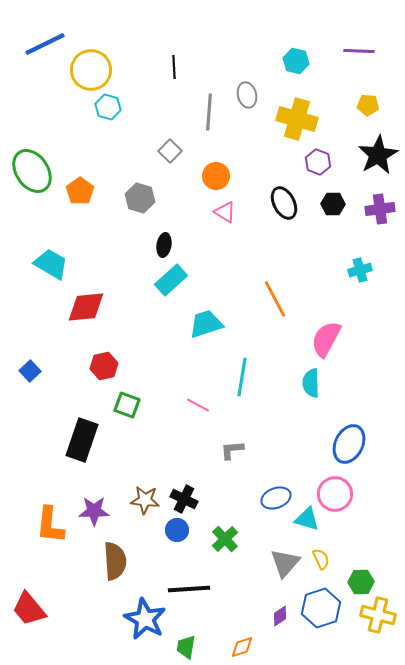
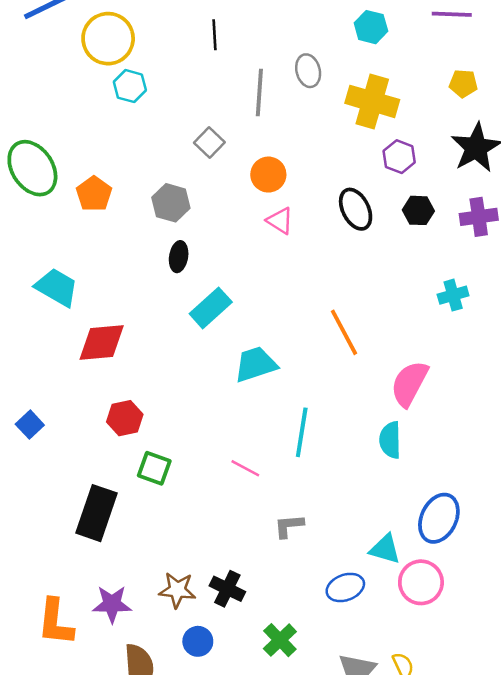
black ellipse: (164, 245) -> (179, 257), moved
cyan triangle: (307, 519) -> (385, 549), moved
blue circle: (177, 530) -> (198, 641), moved

